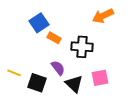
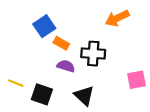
purple semicircle: (58, 68) -> (66, 66), moved, turned -35
pink square: (100, 78) -> (136, 80), moved

